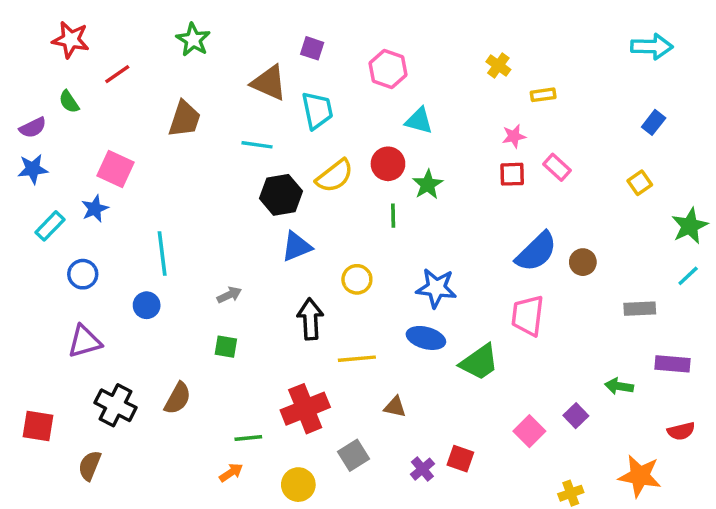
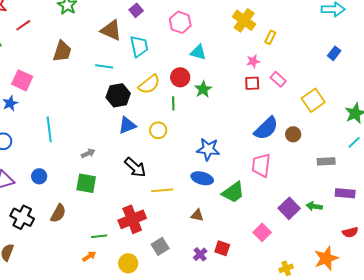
purple square: (312, 48) -> (136, 10), turned 32
yellow cross: (498, 66) -> (244, 20), size x1.6
yellow rectangle: (543, 95) -> (270, 37), turned -56
yellow square: (640, 183) -> (313, 100), moved, size x1.6
green line: (393, 216) -> (173, 103), moved
yellow circle: (357, 279) -> (158, 130), moved
blue circle: (147, 305) -> (39, 176), moved
black arrow: (310, 319) -> (135, 167), turned 135
green square: (226, 347) -> (86, 183), size x1.5
brown triangle: (395, 407) -> (197, 215), moved
purple square: (576, 416) -> (289, 208), moved, size x1.5
orange star: (640, 476) -> (326, 258), turned -30

